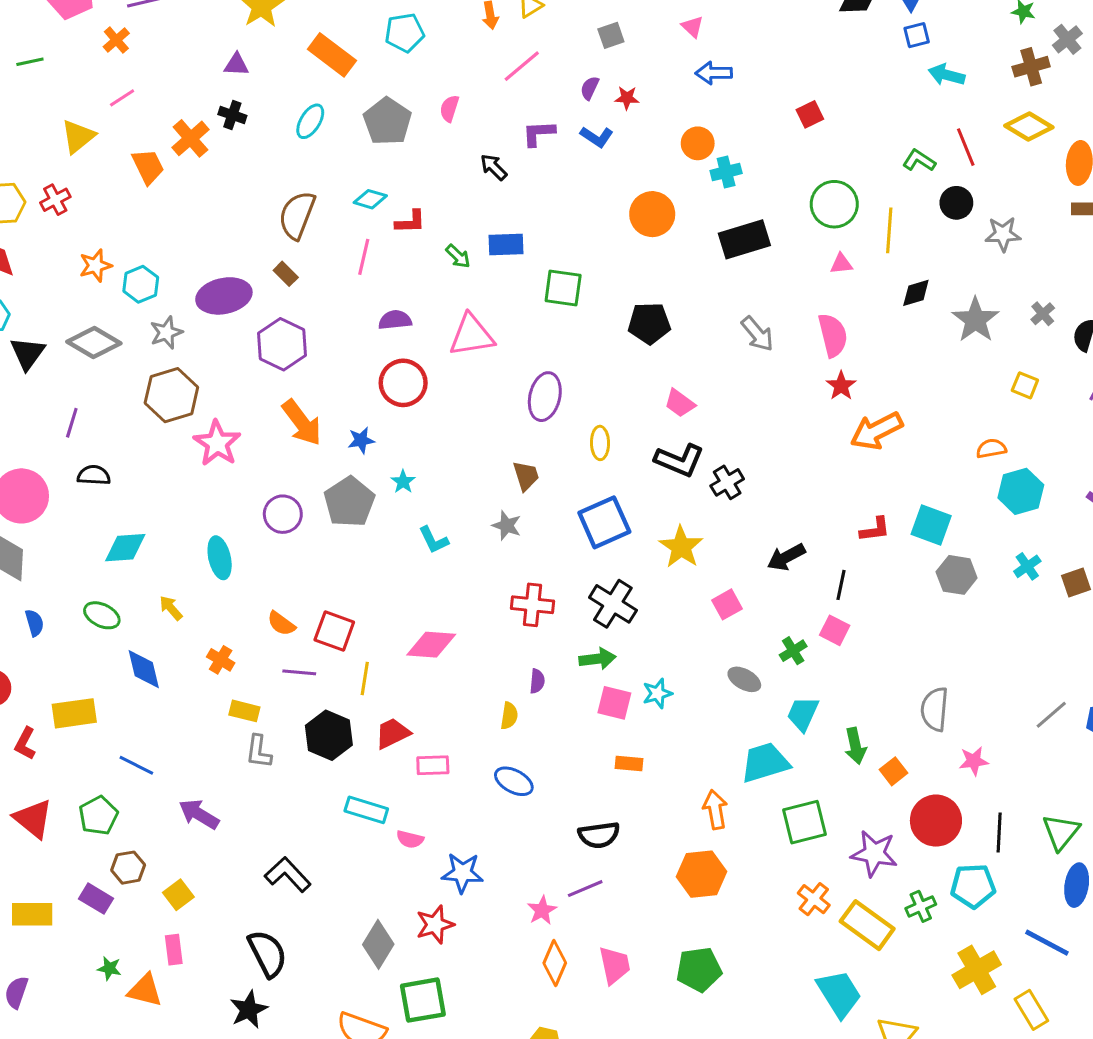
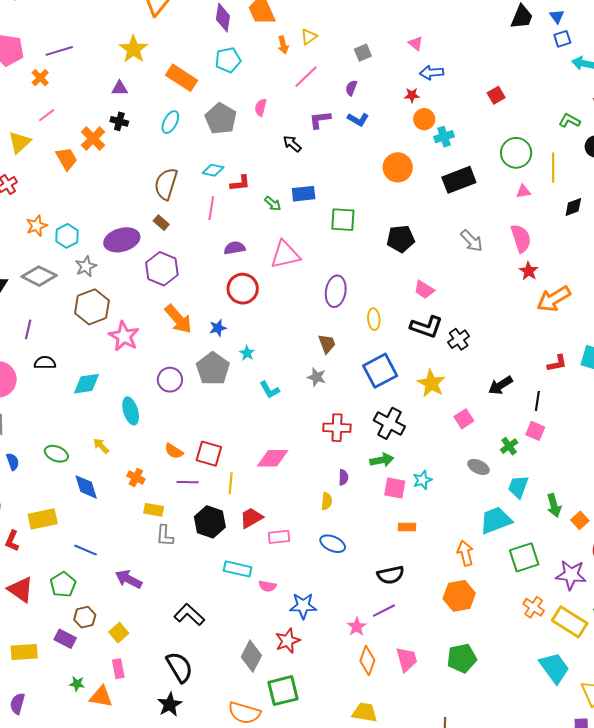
red star: (627, 98) -> (412, 95), moved
cyan diamond: (125, 548) -> (86, 384), moved

